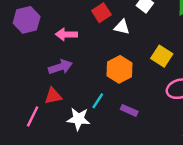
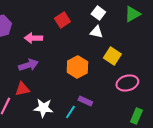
white triangle: (122, 27) -> (96, 32), moved
cyan line: (98, 101) -> (70, 112), moved

